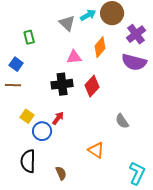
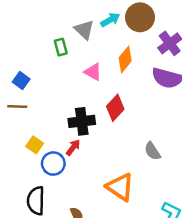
green rectangle: (29, 37) -> (61, 47), moved
pink triangle: (74, 57) -> (93, 72), turned 35
black cross: (62, 84) -> (82, 121), moved
orange triangle: (96, 150) -> (120, 187), size x1.4

